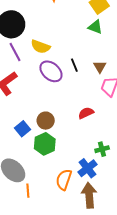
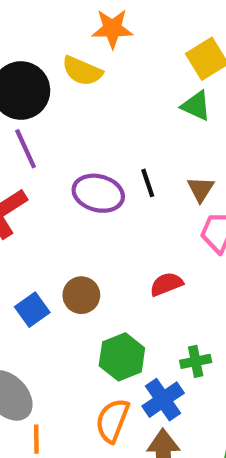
yellow semicircle: (41, 47) -> (82, 71), moved
purple ellipse: (51, 71) -> (98, 193), turned -30
green hexagon: (45, 144) -> (122, 357), moved

